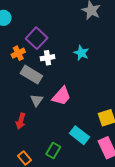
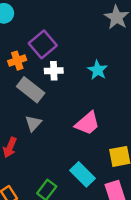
pink trapezoid: (61, 96) -> (87, 123), moved

